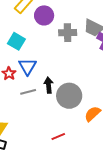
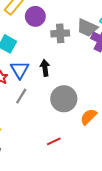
black arrow: (49, 85) -> (45, 68), moved
gray line: (28, 92) -> (21, 96), turned -42

